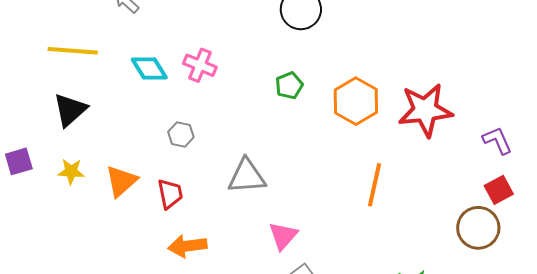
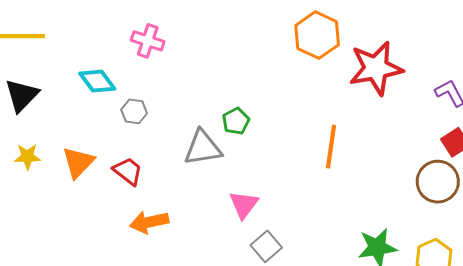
cyan diamond: (149, 69) -> (97, 81), moved
green pentagon: (289, 86) -> (236, 121), moved
orange hexagon: (356, 101) -> (317, 35), moved
red trapezoid: (170, 194) -> (128, 171), turned -36

